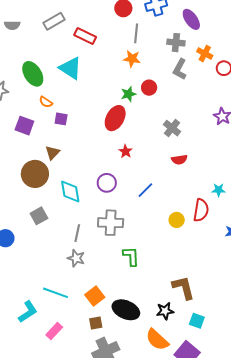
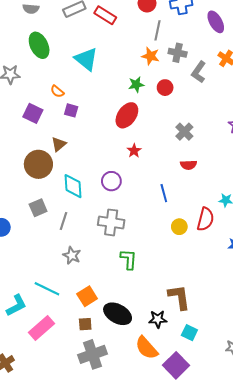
red rectangle: (85, 36) -> (105, 15), moved
gray cross: (176, 43) -> (178, 53), moved
green ellipse: (33, 74) -> (39, 45), moved
green star: (128, 94) -> (136, 85), moved
blue line: (145, 190) -> (164, 193), moved, turned -66
gray line: (77, 233) -> (64, 221), moved
pink rectangle: (54, 331) -> (42, 328), size x1.4

